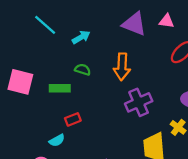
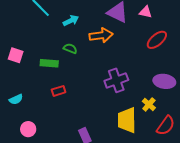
orange arrow: (122, 67) -> (101, 35), moved, turned -105
pink square: (20, 82) -> (16, 55), size x0.7
cyan semicircle: (57, 140) -> (16, 99), moved

